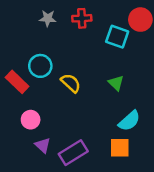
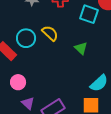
yellow semicircle: (71, 83) -> (50, 33), moved
green triangle: (116, 83) -> (81, 48), moved

